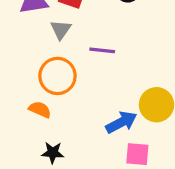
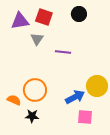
orange circle: (57, 76) -> (35, 90), moved
orange semicircle: (40, 109) -> (14, 100), moved

